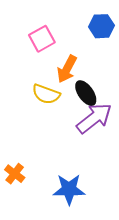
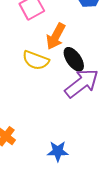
blue star: (69, 189) -> (58, 151), size x0.7

